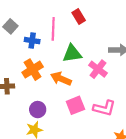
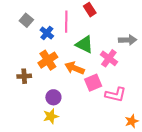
blue cross: (32, 41) -> (47, 33), turned 32
green triangle: (72, 54) -> (84, 44), turned 36
pink square: (75, 105) -> (93, 83), moved

